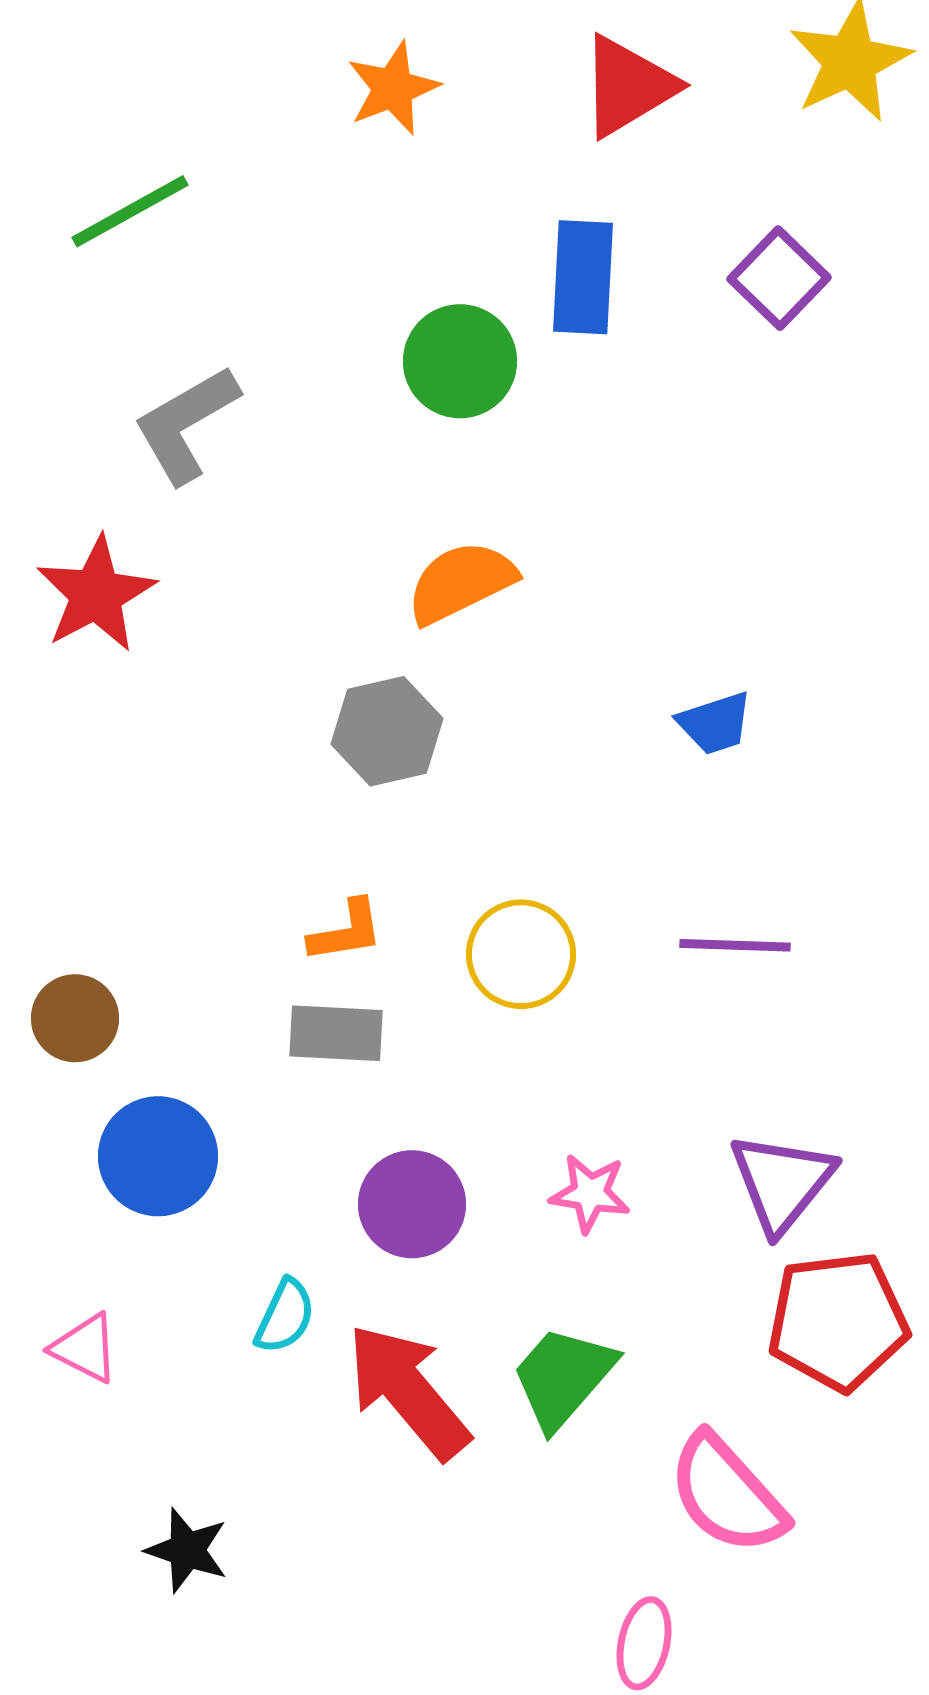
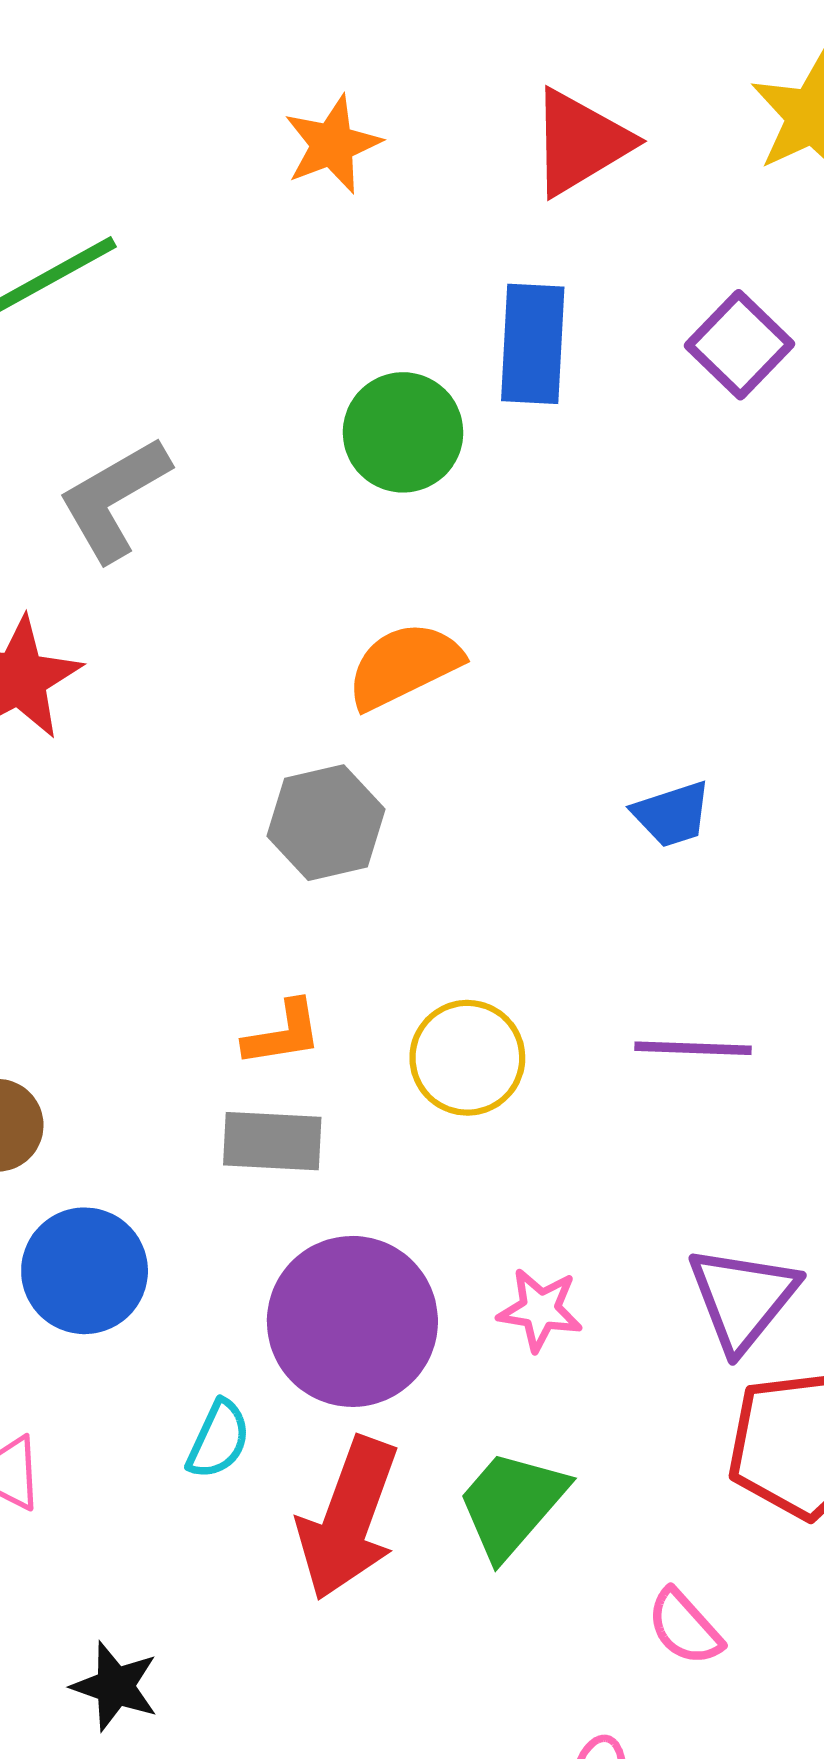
purple circle: (412, 1204) -> (352, 1321), size x1.5
red arrow: (408, 1391) -> (348, 1519), turned -120
pink semicircle: (727, 1494) -> (685, 1627), size x0.6

